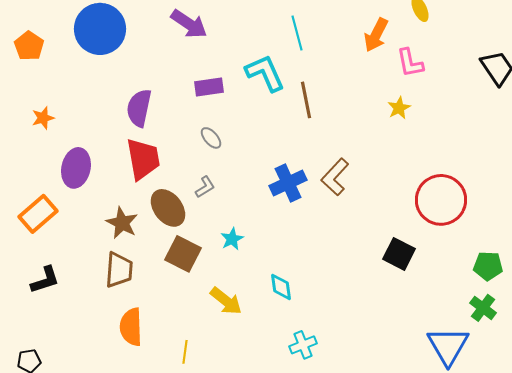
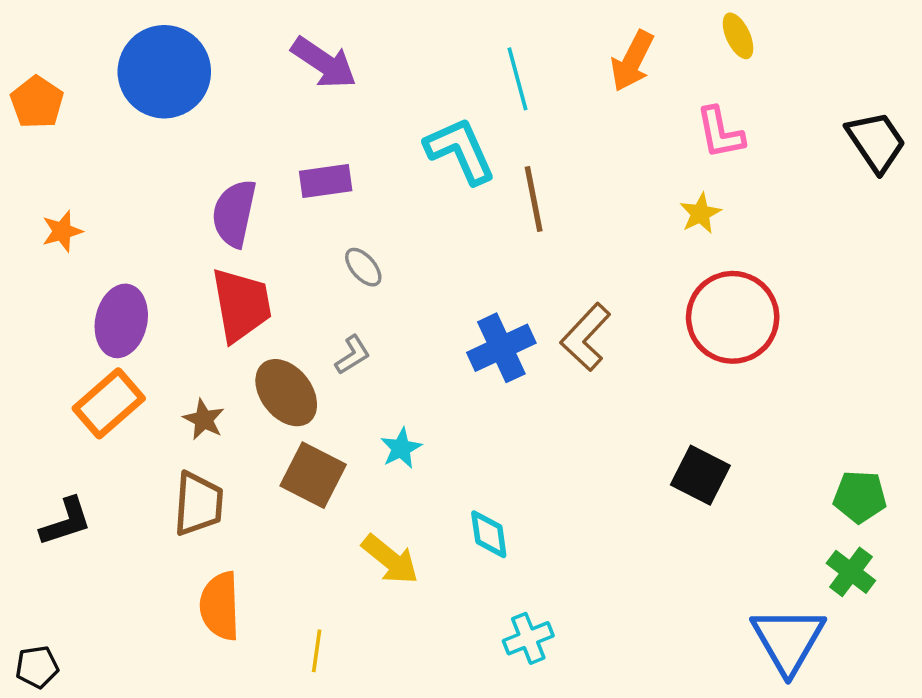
orange arrow: (376, 35) -> (632, 61), moved
purple rectangle: (209, 87) -> (326, 181), moved
red circle: (441, 200) -> (733, 317), moved
orange rectangle: (38, 214) -> (109, 403), moved
brown star: (122, 223) -> (204, 420), size x0.7

